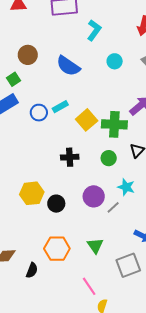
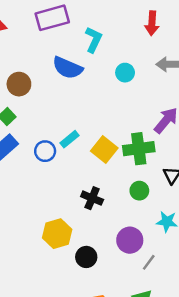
blue semicircle: (68, 66) -> (68, 68), moved
black cross: (70, 157) -> (92, 198), turned 36
yellow hexagon: (32, 193) -> (57, 234), moved
gray line: (113, 207) -> (149, 262), moved

